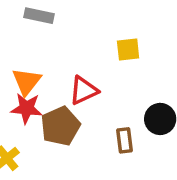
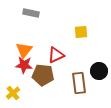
brown pentagon: (60, 126) -> (43, 75), turned 30
brown rectangle: (125, 140) -> (79, 83), size x1.5

